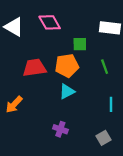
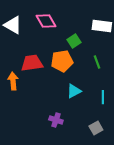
green square: (80, 44) -> (74, 41), turned -32
cyan triangle: (67, 91) -> (74, 91), moved
orange arrow: (14, 104) -> (13, 81), moved, turned 132

